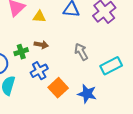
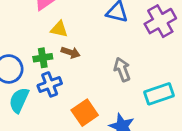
yellow triangle: (39, 17) -> (59, 29), moved
blue cross: (39, 71) -> (50, 84), moved

